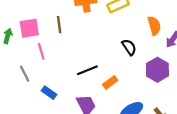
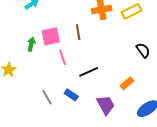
black line: (87, 70) -> (89, 72), moved
gray line: (25, 74) -> (47, 97), moved

